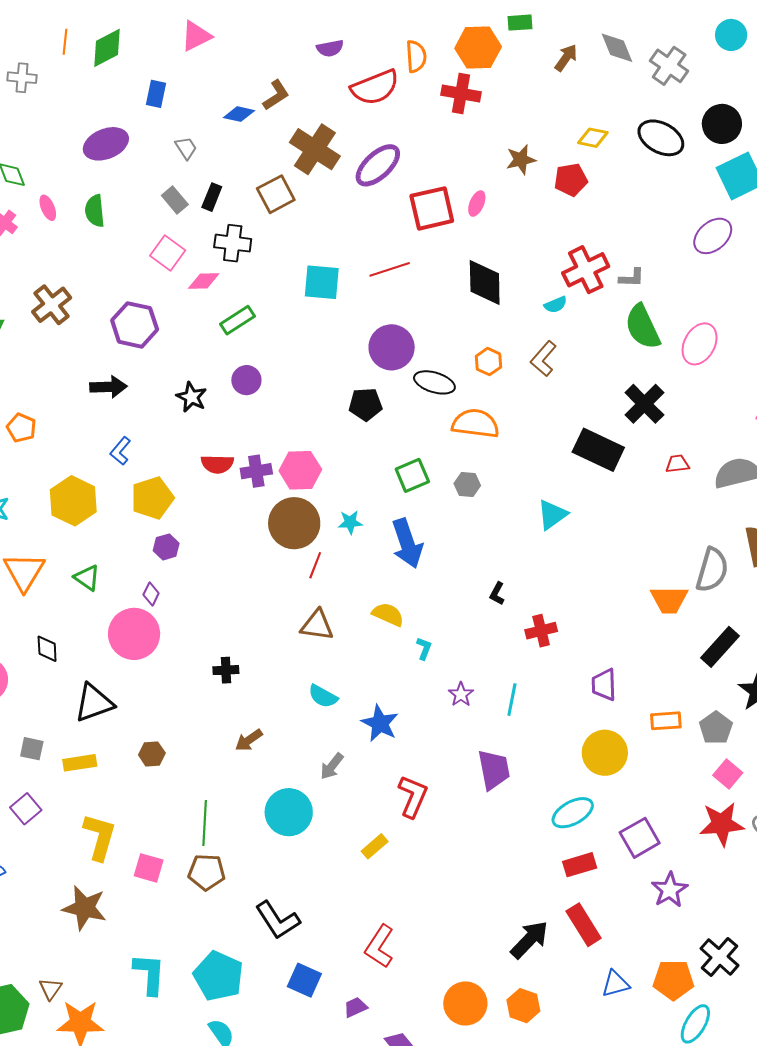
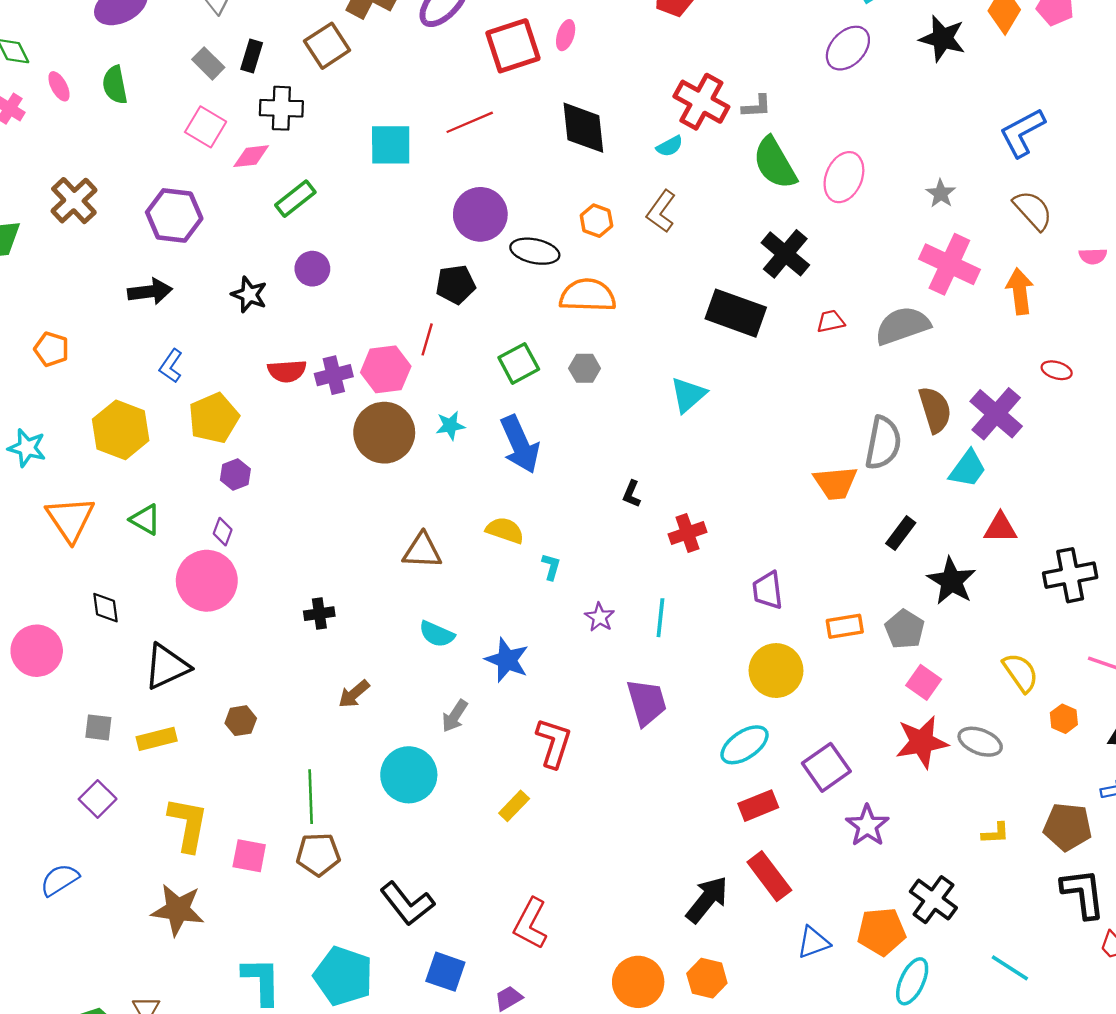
red cross: (586, 270) -> (701, 102), turned -30
red line: (315, 565) -> (427, 339), moved
black rectangle: (720, 647) -> (901, 533), size x0.7

